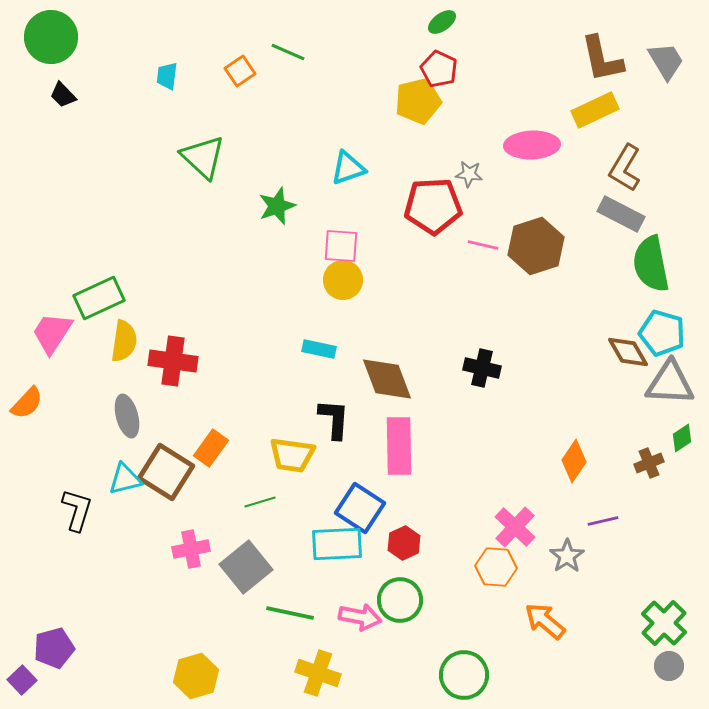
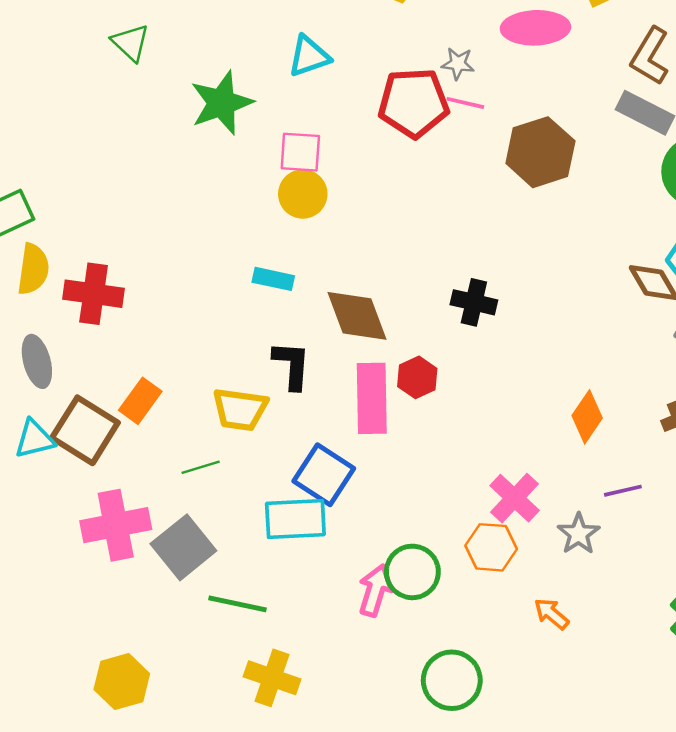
green triangle: (203, 157) -> (130, 43), size x0.7
green star: (277, 206) -> (222, 103), size x1.4
pink line: (483, 245) -> (465, 103), moved
red hexagon: (404, 543) -> (417, 377), moved
pink cross: (191, 549) -> (116, 525), size x1.5
green circle: (400, 600) -> (412, 572), moved
pink arrow: (360, 617) -> (375, 590), moved, turned -84
orange arrow: (545, 621) -> (551, 614), size x0.7

